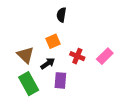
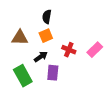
black semicircle: (61, 15) -> (47, 17), moved
brown triangle: (25, 55) -> (20, 38), moved, turned -42

